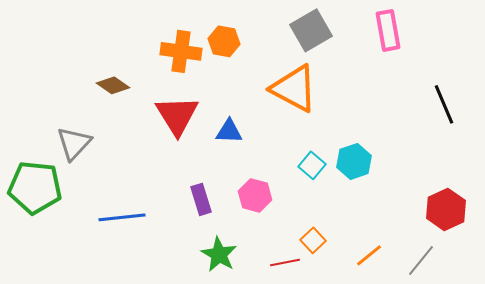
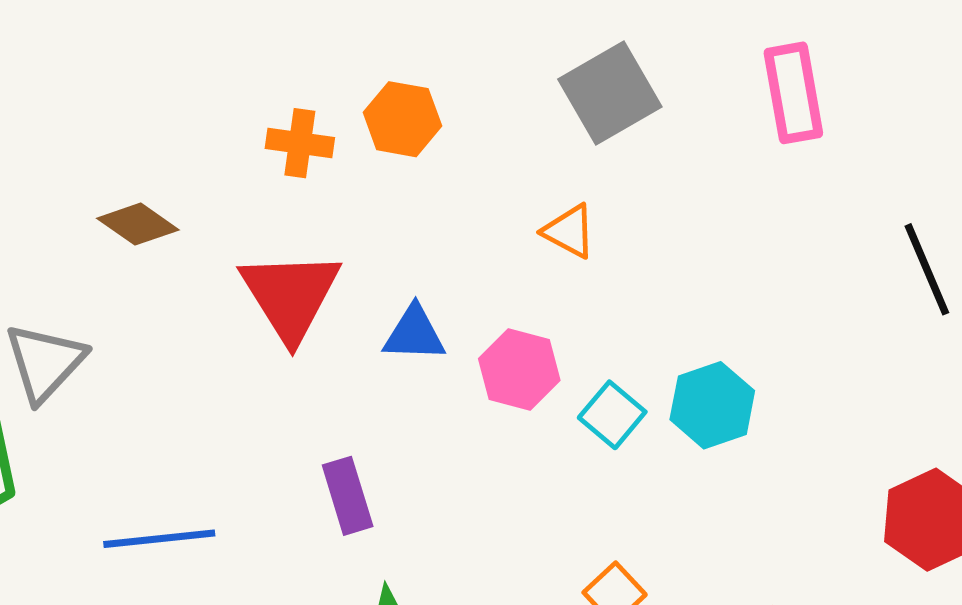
orange cross: (181, 51) -> (300, 143), size x0.7
orange triangle: (294, 88) -> (569, 231), size x0.5
pink hexagon: (255, 195) -> (519, 369), moved

